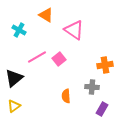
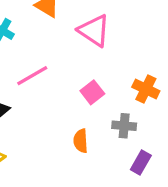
pink square: (59, 59) -> (92, 92), moved
orange cross: (105, 65) -> (146, 89), turned 35

